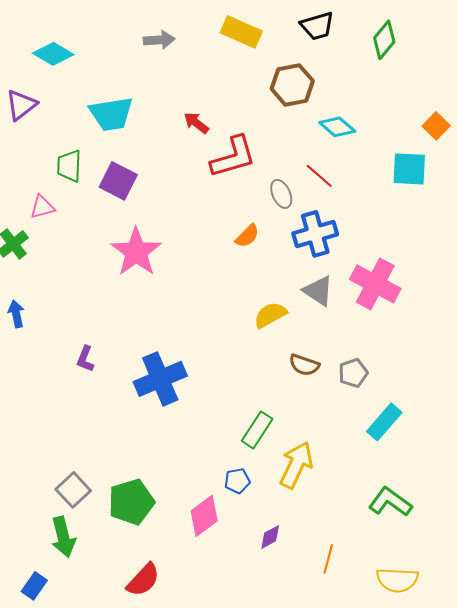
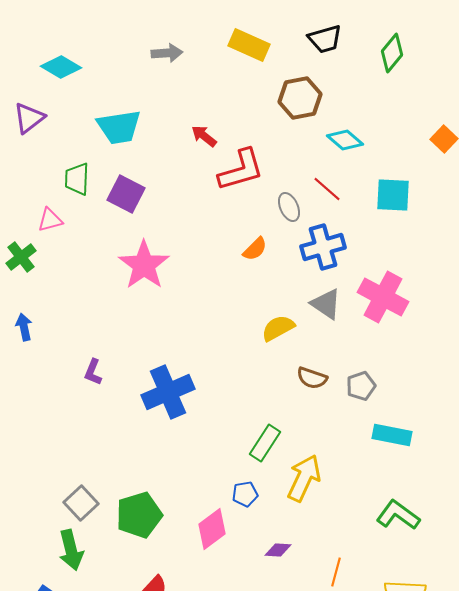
cyan square: (409, 169) -> (393, 195), moved
cyan rectangle: (384, 422) -> (392, 435), turned 60
purple diamond: (270, 537) -> (278, 550), turned 32

